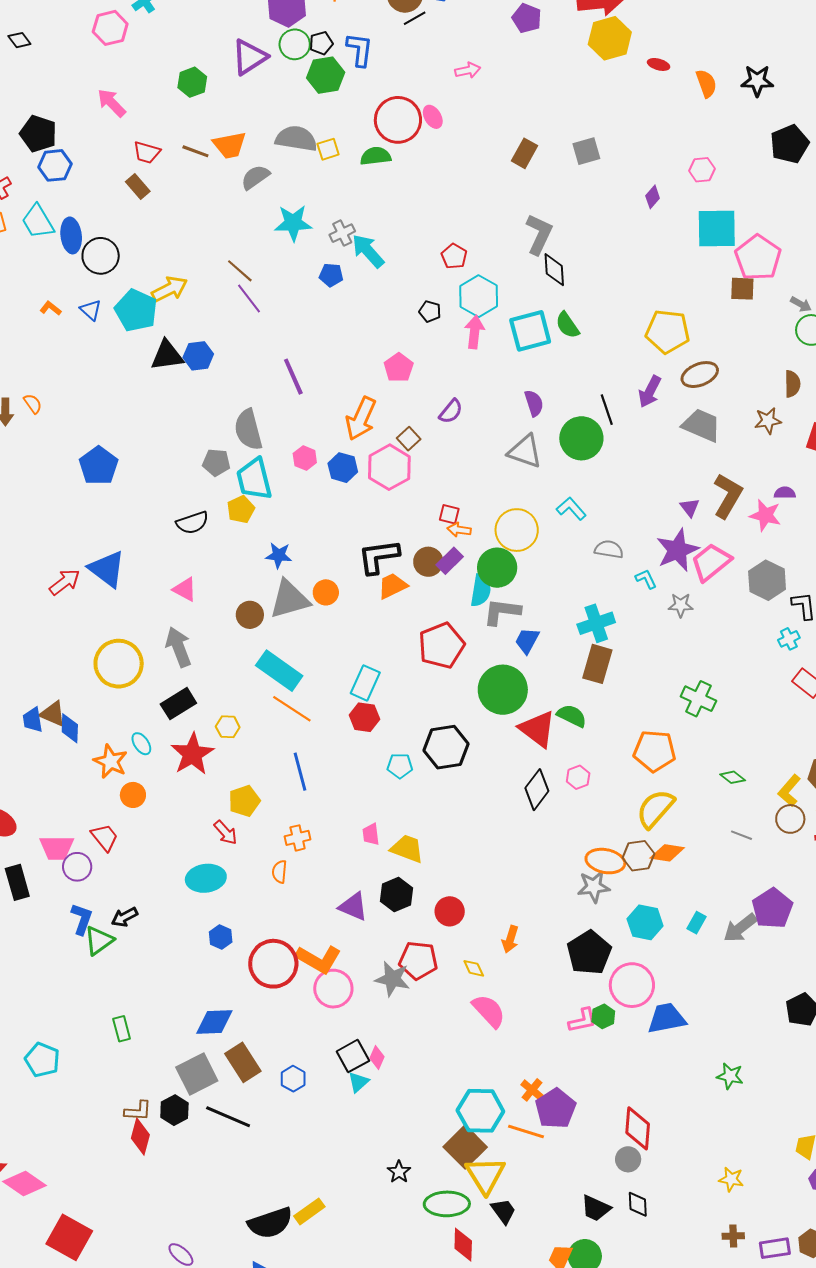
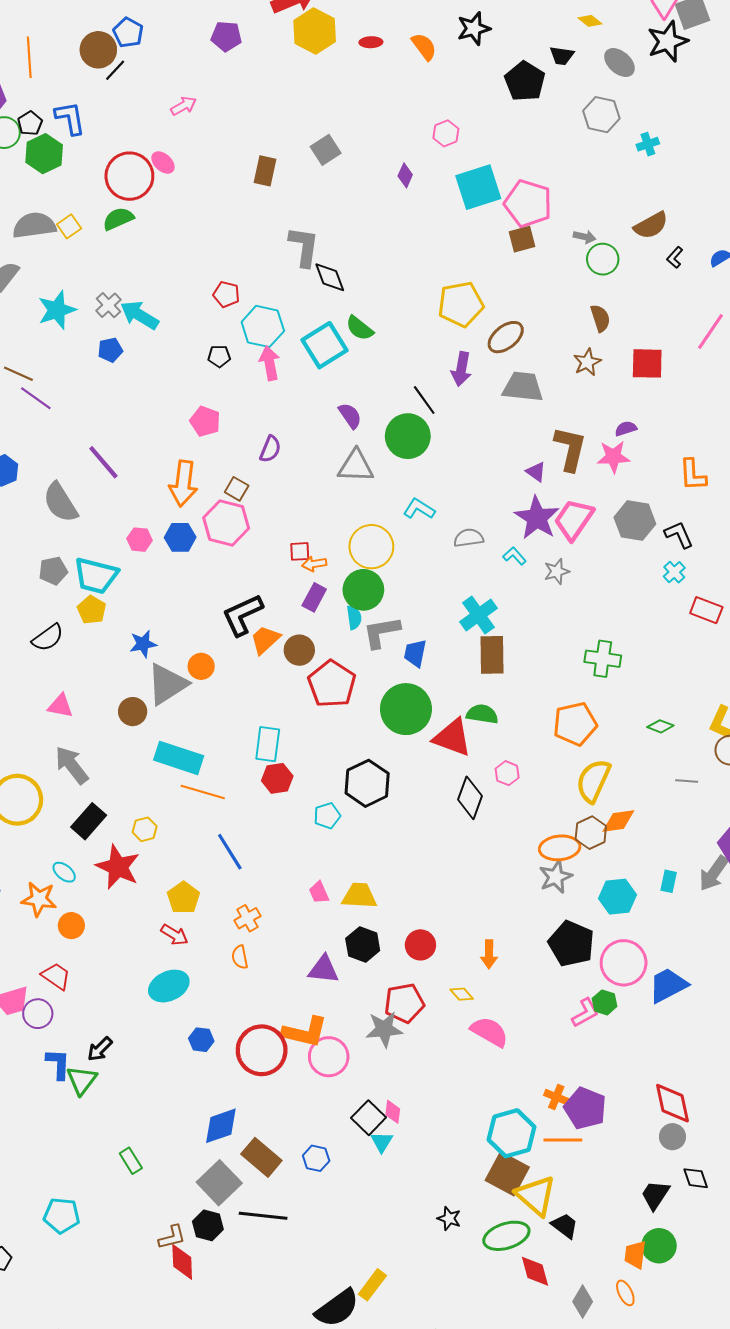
gray semicircle: (248, 430) -> (60, 502), moved
cyan trapezoid: (254, 479) -> (96, 576), turned -45
brown circle: (428, 562) -> (299, 650), moved
cyan semicircle: (481, 590) -> (354, 617), size x0.7
black trapezoid: (596, 1208) -> (655, 1195), turned 116

